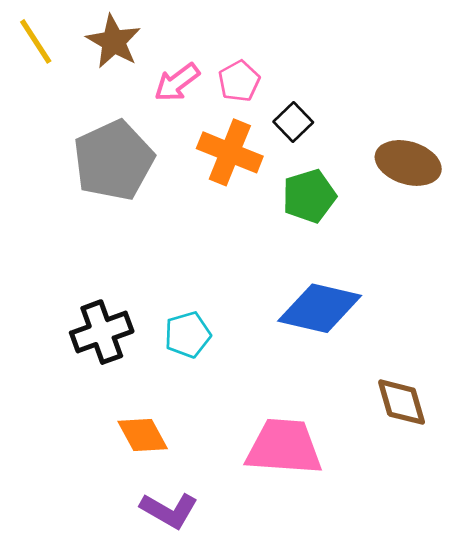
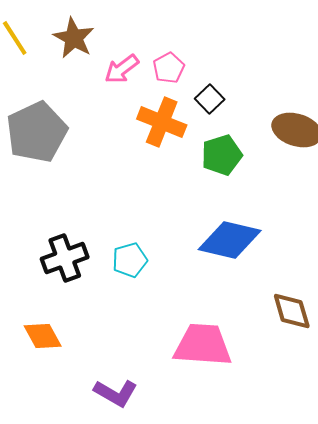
gray pentagon: (114, 160) -> (37, 132), moved
orange diamond: (143, 435) -> (43, 336), moved

